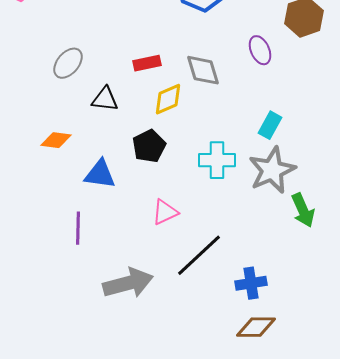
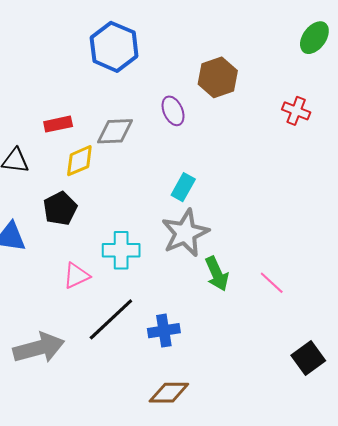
gray diamond: (203, 70) -> (115, 131), turned -75
cyan cross: (217, 160) -> (121, 250), moved
blue cross: (251, 283) -> (164, 331), moved

